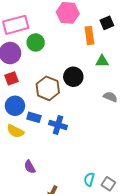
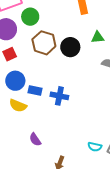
green triangle: (102, 61) -> (98, 37), moved
brown hexagon: (48, 88) -> (44, 43), moved
cyan semicircle: (89, 179) -> (95, 147), turned -88

